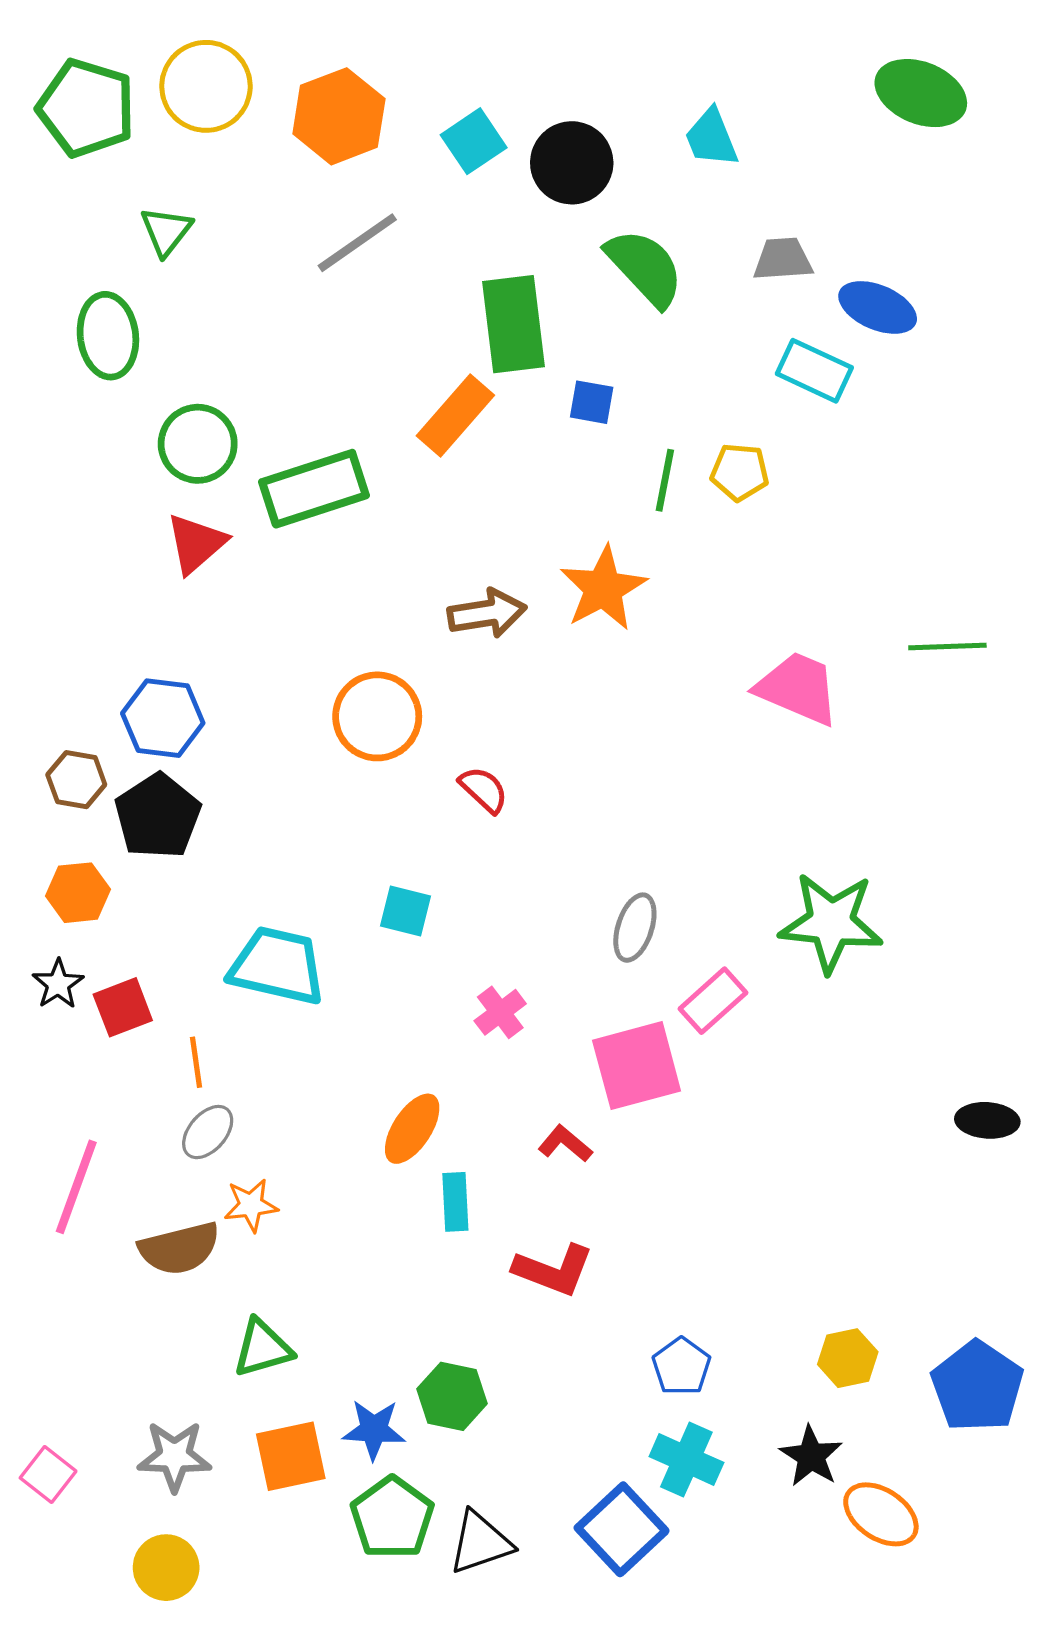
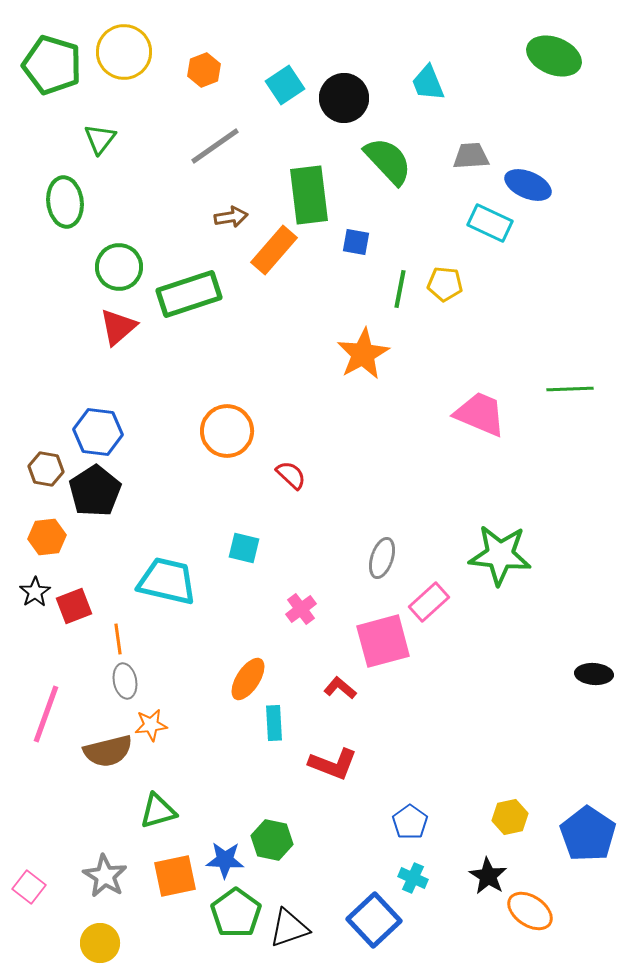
orange hexagon: (339, 116) -> (204, 70), size x0.6
brown arrow: (487, 613) -> (231, 217), moved, size x0.7
gray ellipse: (208, 1132) -> (125, 681), turned -52
gray star: (174, 1456) -> (105, 876), turned 30
cyan cross: (686, 1460) -> (413, 878), size x0.7

